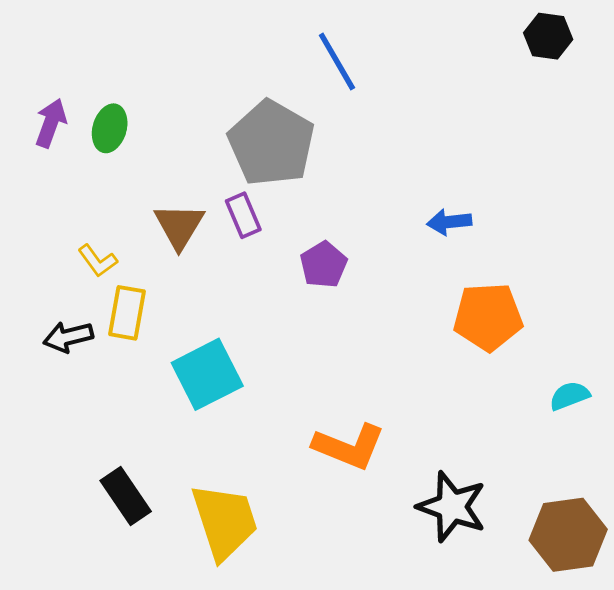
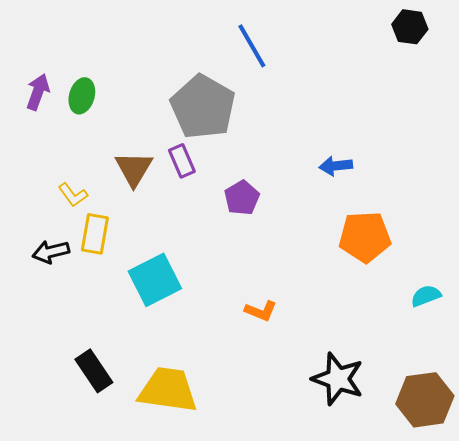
orange L-shape: (349, 447) -> (261, 311), moved, size x0.6
yellow trapezoid: (225, 521) -> (168, 390), turned -64

